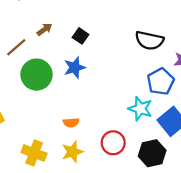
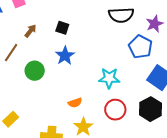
green circle: (37, 75) -> (35, 71), size x0.7
cyan star: (140, 109) -> (109, 78), moved

